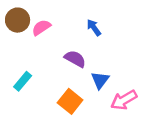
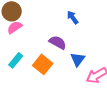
pink semicircle: (41, 28) -> (15, 27), moved
orange square: (70, 101) -> (43, 64), moved

